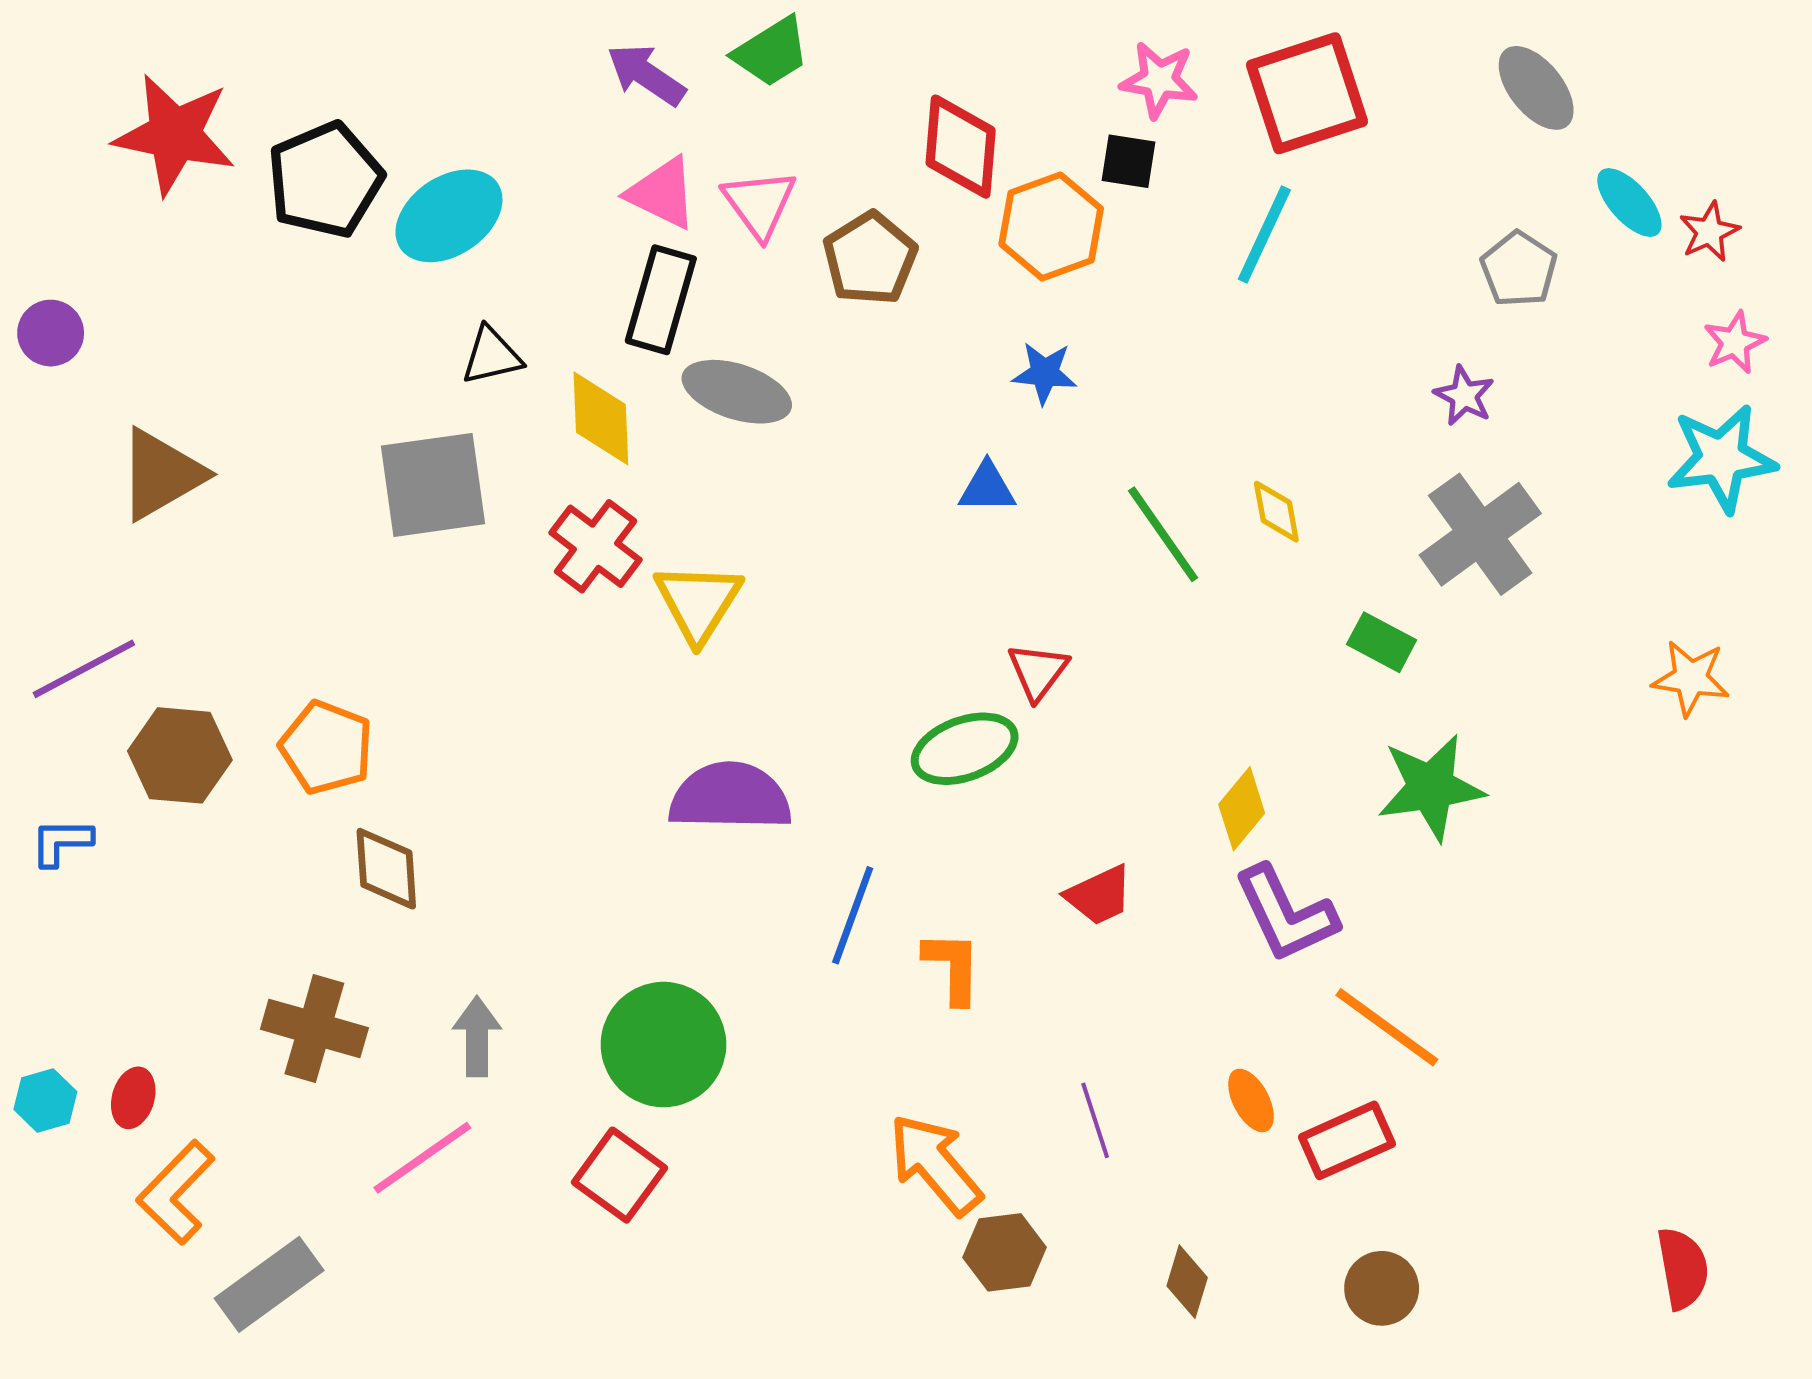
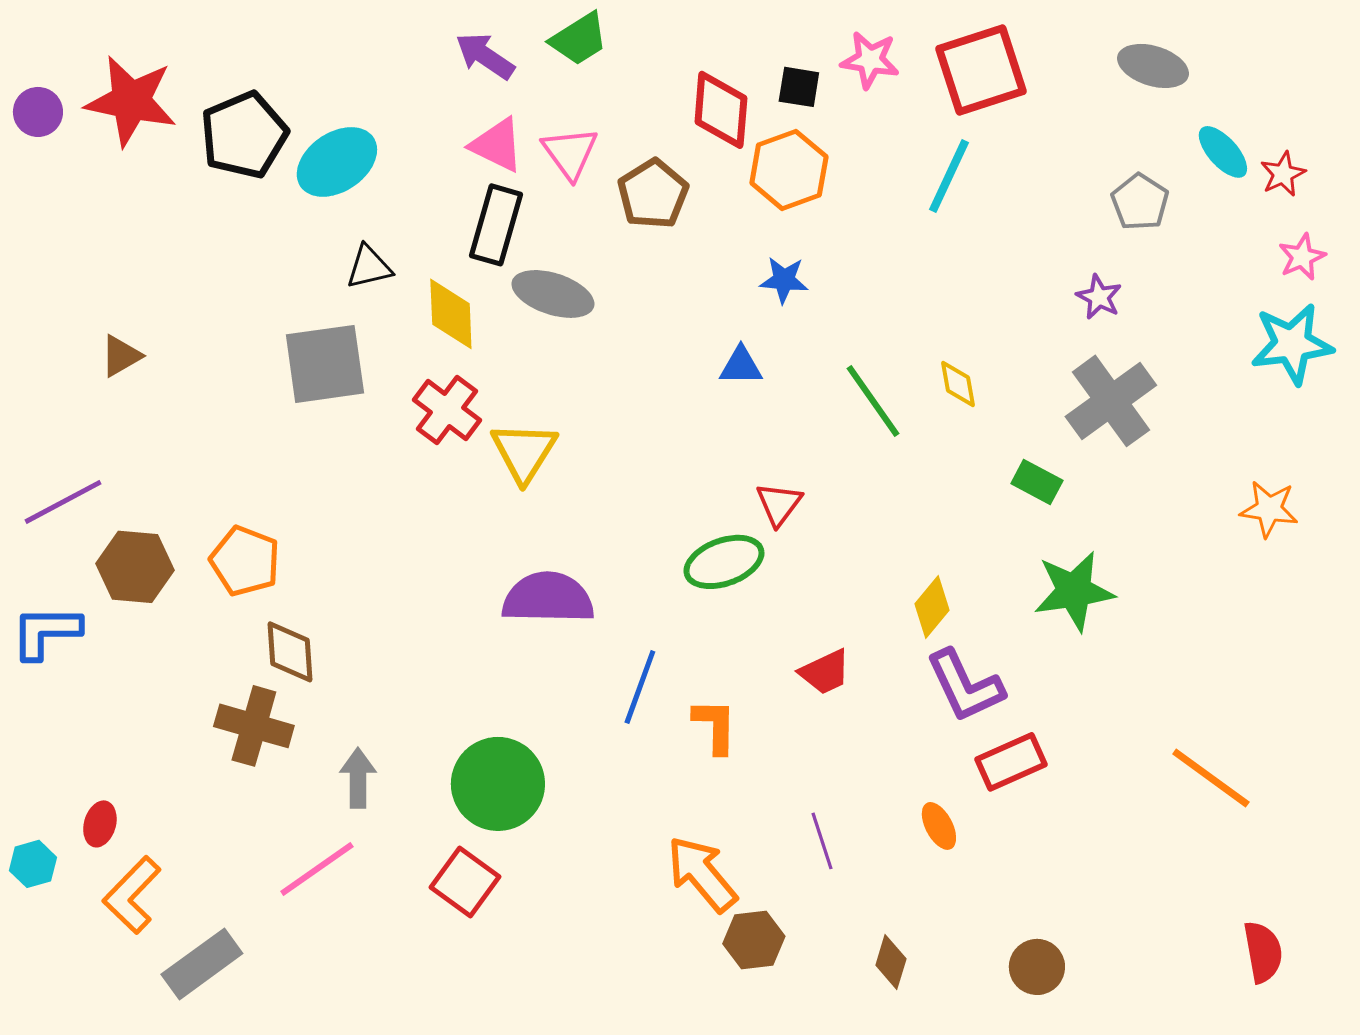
gray ellipse: (1536, 88) -> (1153, 66), turned -34
black square: (1128, 161) -> (799, 87), moved
purple circle: (51, 333) -> (38, 112), moved
brown triangle: (161, 474) -> (121, 356), size x0.6
blue L-shape: (61, 842) -> (46, 632), size x1.5
orange line: (1387, 1027) -> (1211, 778), moved
brown cross: (314, 1029) -> (254, 726), moved
cyan hexagon: (45, 1100) -> (33, 864), moved
red rectangle: (1347, 1140) -> (1011, 762), moved

